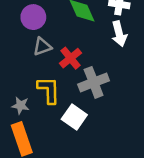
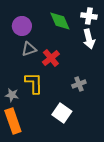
gray cross: (94, 82) -> (79, 84), moved, size x0.6
white square: (74, 117) -> (62, 113), moved

